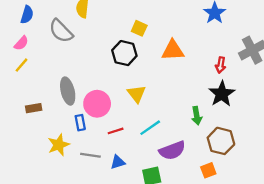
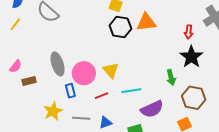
pink semicircle: (21, 43) -> (16, 66), moved
black hexagon: (124, 53) -> (120, 27), moved
yellow line: (22, 65) -> (15, 24), moved
yellow triangle: (137, 94) -> (111, 70), moved
cyan line: (150, 128) -> (131, 91), turned 30

